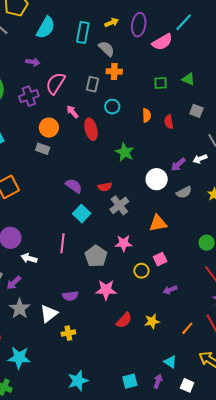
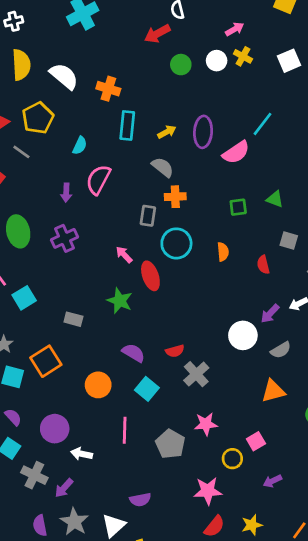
cyan semicircle: (46, 28) -> (80, 145), size x0.6
cyan rectangle: (83, 32) -> (127, 125), moved
purple arrow: (33, 62) -> (66, 193), turned 88
pink semicircle: (56, 83) -> (98, 180), moved
cyan circle: (112, 107) -> (176, 243), size x1.5
red semicircle: (169, 122) -> (263, 265), moved
orange circle: (49, 128) -> (98, 385), moved
gray rectangle: (43, 149) -> (73, 319), moved
green star: (125, 152) -> (120, 301), moved
orange triangle: (158, 223) -> (273, 391), moved
pink star: (106, 290) -> (208, 491), moved

